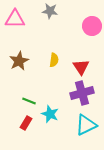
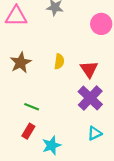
purple cross: (82, 93) -> (90, 98), turned -30
cyan star: (50, 114) -> (52, 145), moved, turned 30
cyan triangle: (86, 125) -> (95, 133), size x0.6

